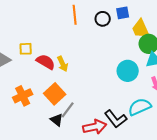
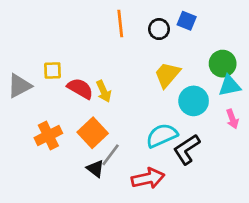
blue square: (123, 13) -> (187, 21), turned 32
yellow trapezoid: (141, 29) -> (167, 75), moved, turned 65
cyan semicircle: (140, 107) -> (162, 135), moved
black L-shape: (116, 119) -> (187, 149), moved, turned 95

